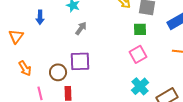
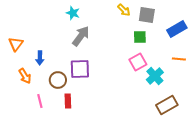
blue arrow: (40, 17) -> (40, 58), moved
gray arrow: (81, 28) -> (81, 36), size x1.5
cyan cross: (140, 86) -> (155, 76), moved

